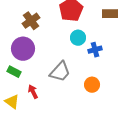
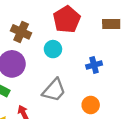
brown cross: (31, 21) -> (21, 32), turned -30
cyan circle: (78, 38) -> (53, 49), moved

